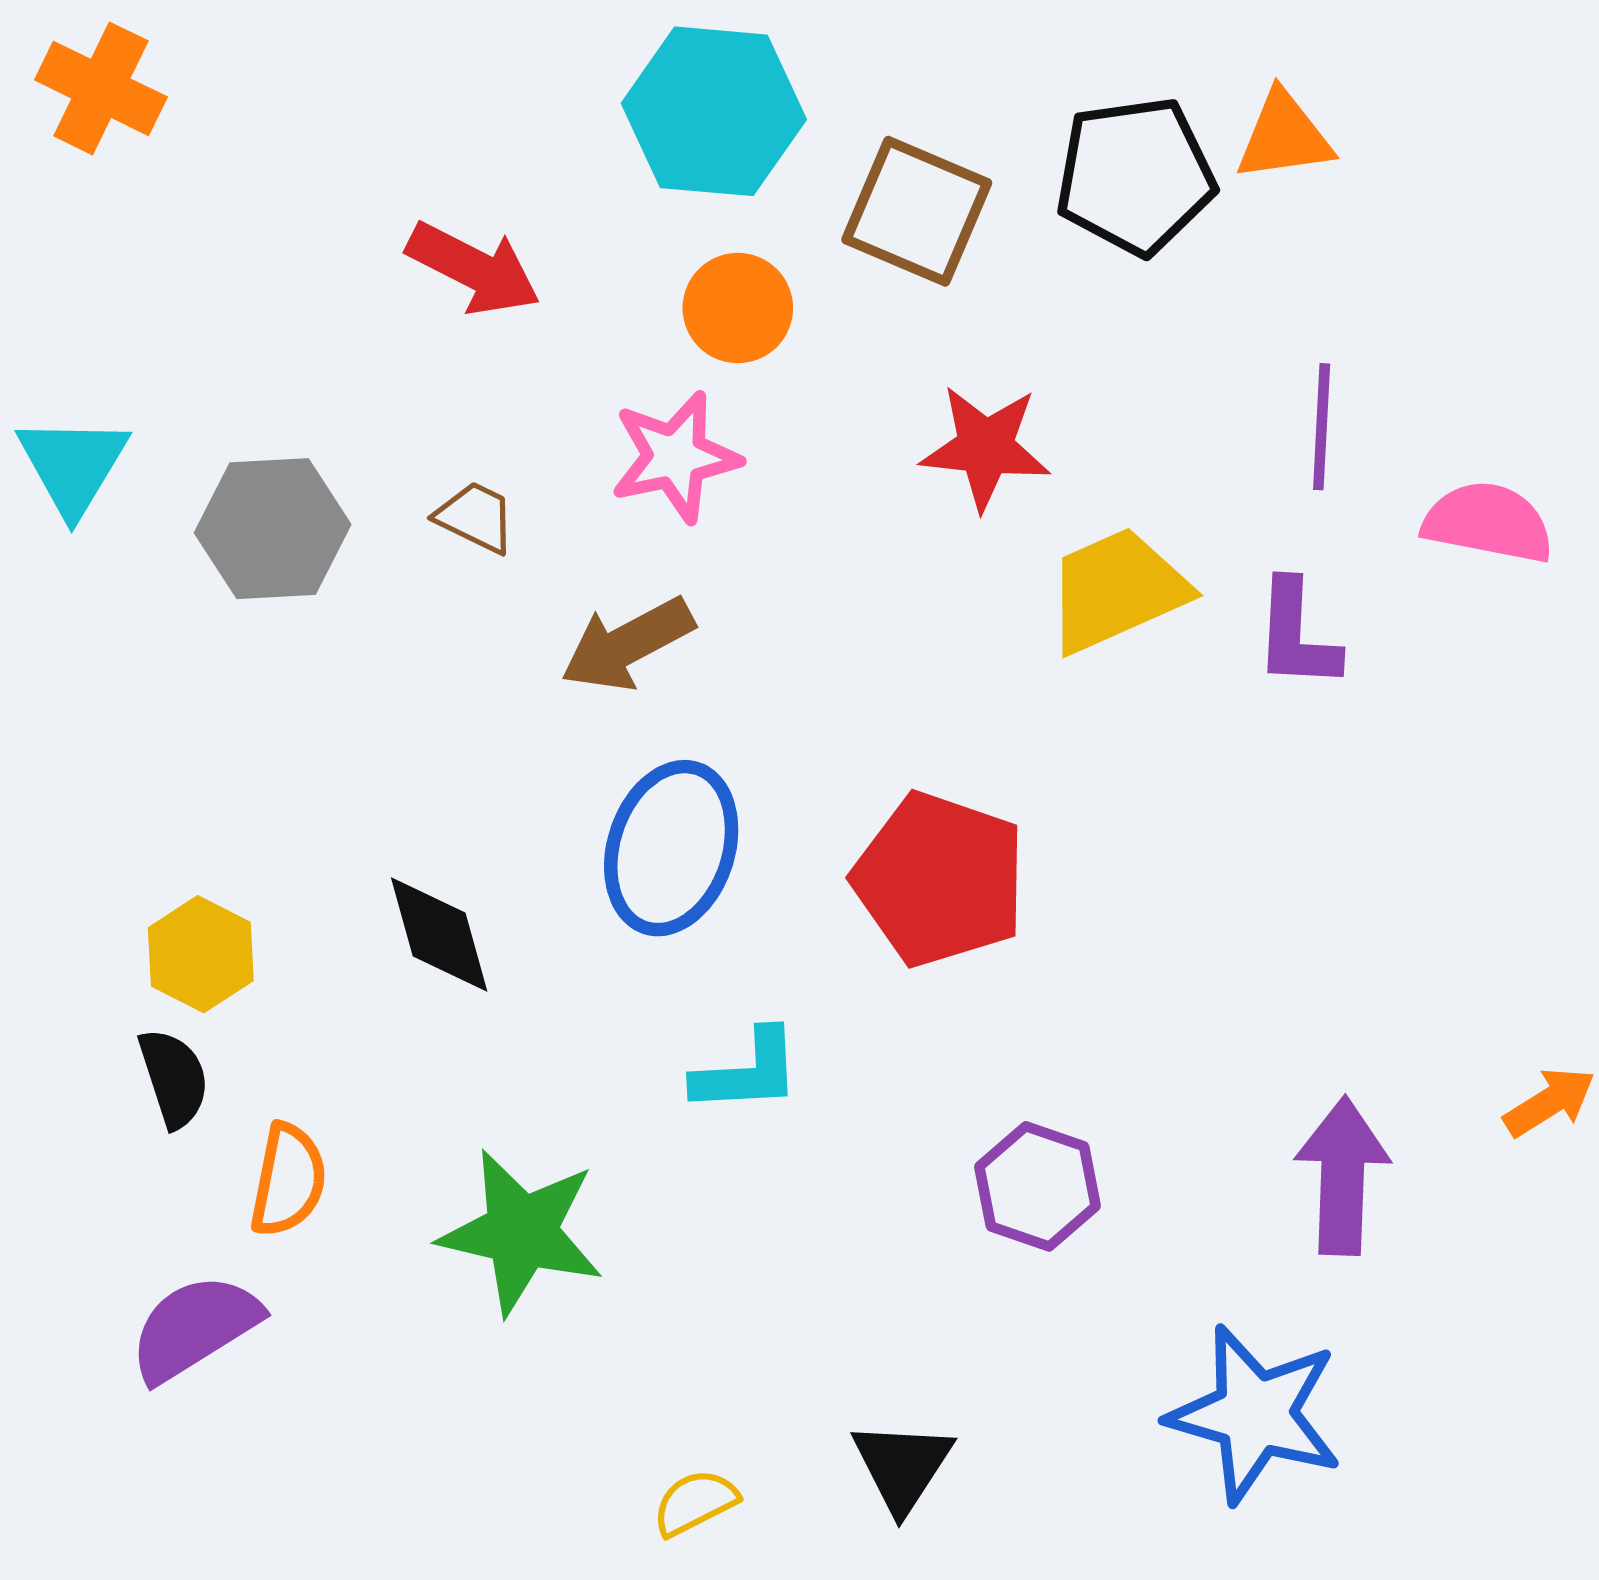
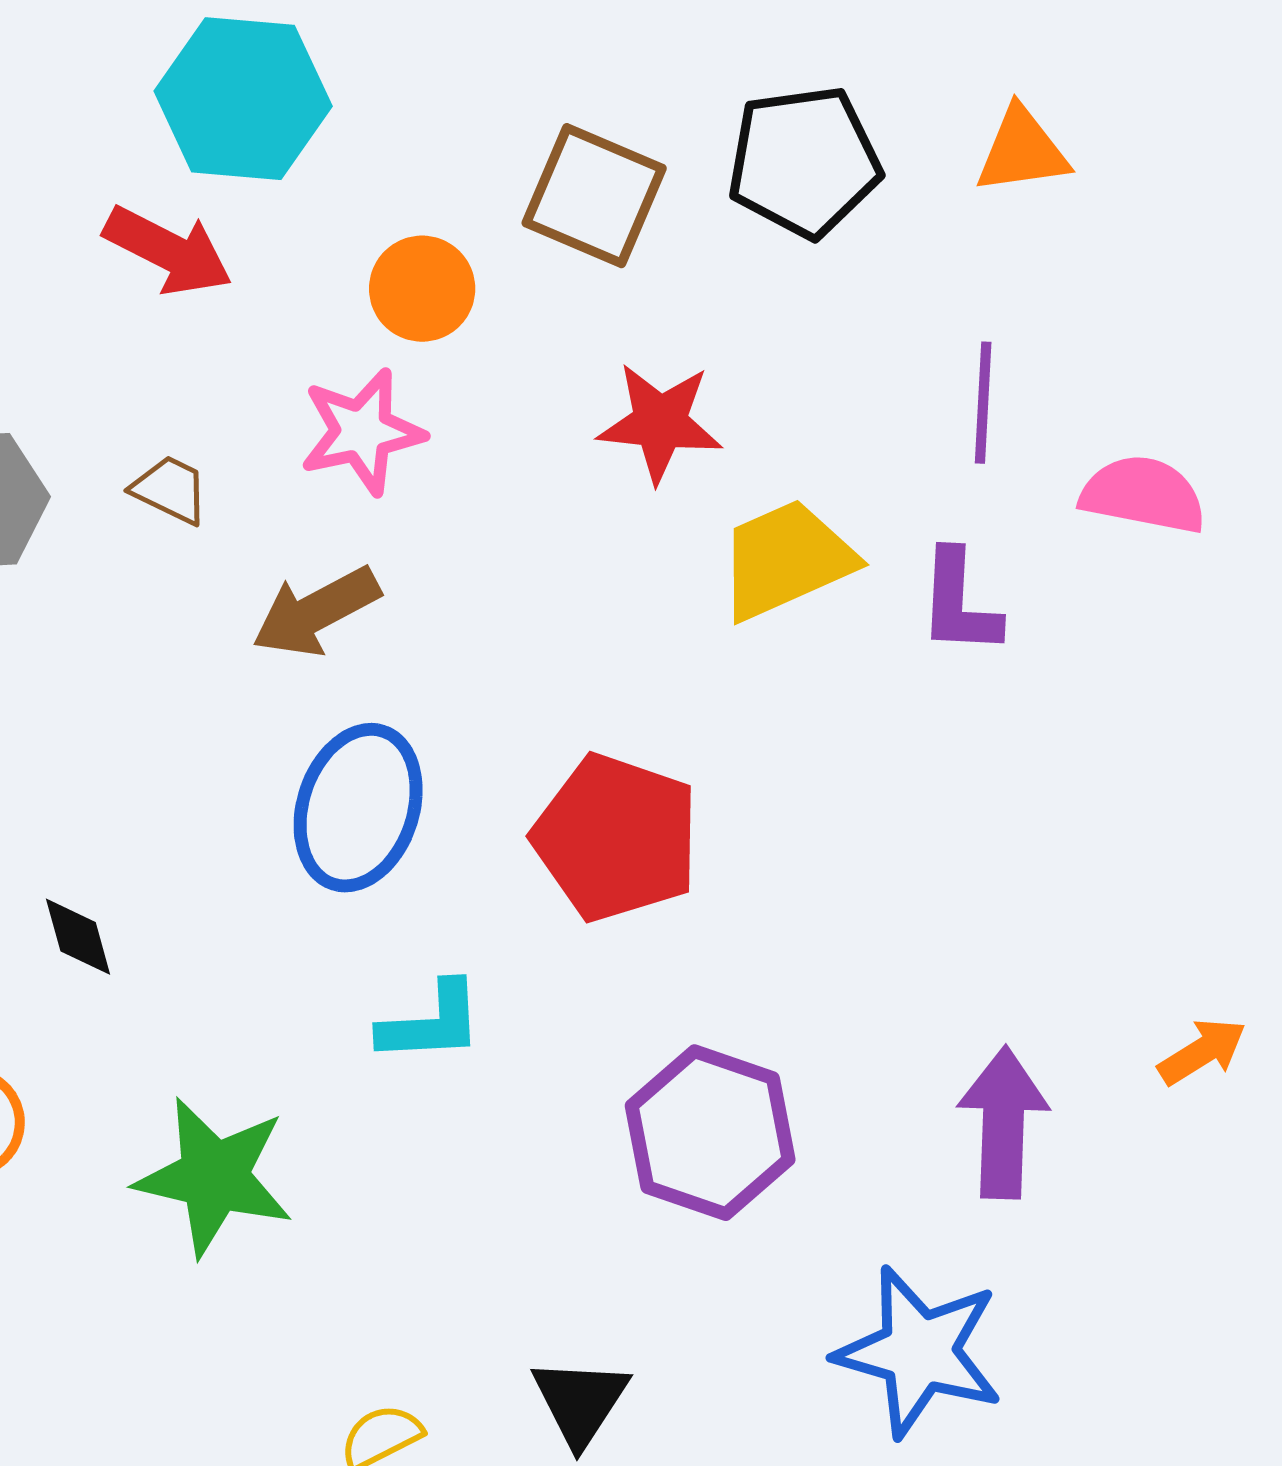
cyan hexagon: (714, 111) -> (243, 99), moved
orange triangle: (1284, 136) -> (1022, 151), moved
black diamond: (439, 934) -> (78, 937), moved, size x0.7
purple hexagon: (1037, 1186) -> (710, 1133), size x1.4

